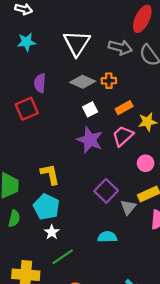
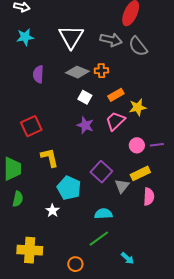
red square: (27, 109) -> (31, 126), moved
white square: (90, 109) -> (85, 97), turned -32
purple star: (90, 140) -> (85, 125), size x0.7
cyan pentagon: (46, 207) -> (69, 188), moved
green line: (63, 257) -> (99, 239), moved

